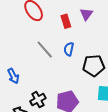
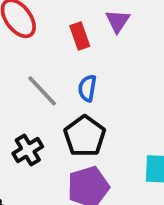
black pentagon: (94, 66) -> (85, 136), moved, turned -30
black cross: (38, 100) -> (28, 150), moved

